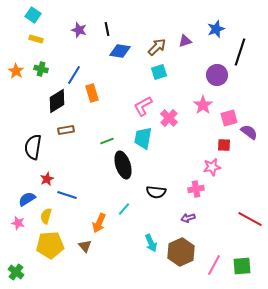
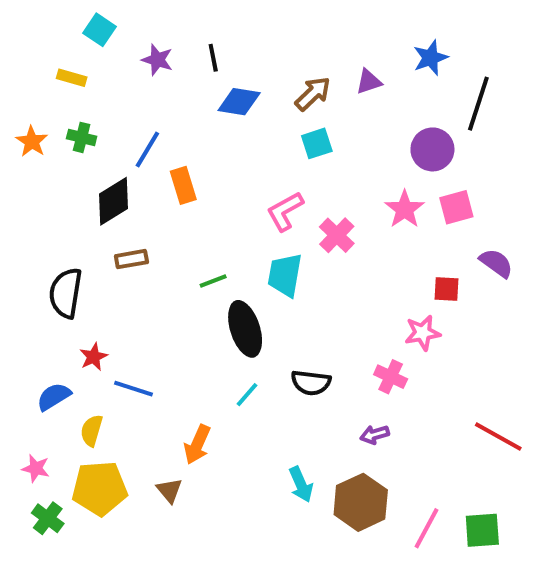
cyan square: (33, 15) -> (100, 30), moved
pink square: (229, 118) -> (456, 207), moved
pink cross: (196, 189) -> (391, 377), turned 35
cyan line: (124, 209) -> (247, 395), moved
pink star: (18, 223) -> (36, 468), moved
green cross: (16, 272) -> (48, 518), moved

